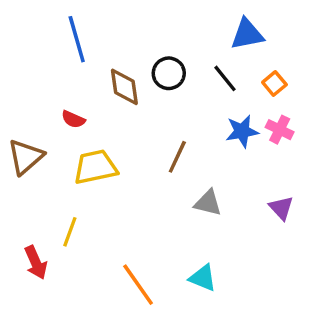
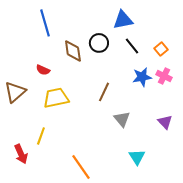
blue triangle: (247, 34) -> (123, 20), moved
gray triangle: (208, 203) -> (122, 119), turned 36
cyan triangle: (203, 278) -> (137, 157), moved, turned 36

